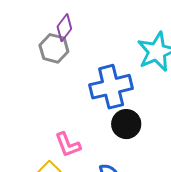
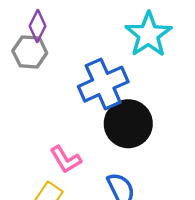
black circle: (126, 124) -> (128, 124), size x1.4

